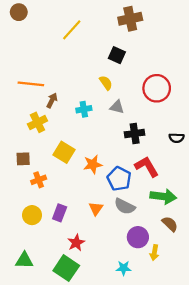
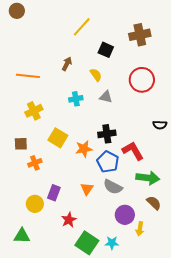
brown cross: (130, 19) -> (140, 35), moved
yellow line: (72, 30) -> (82, 27), moved
brown arrow: (52, 100) -> (67, 64), moved
black cross: (135, 133) -> (107, 134), moved
yellow circle: (32, 215) -> (35, 204), moved
green square: (66, 268) -> (87, 243), moved

